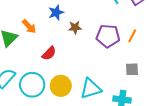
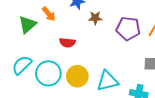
red semicircle: (49, 53) -> (67, 43), turned 49

